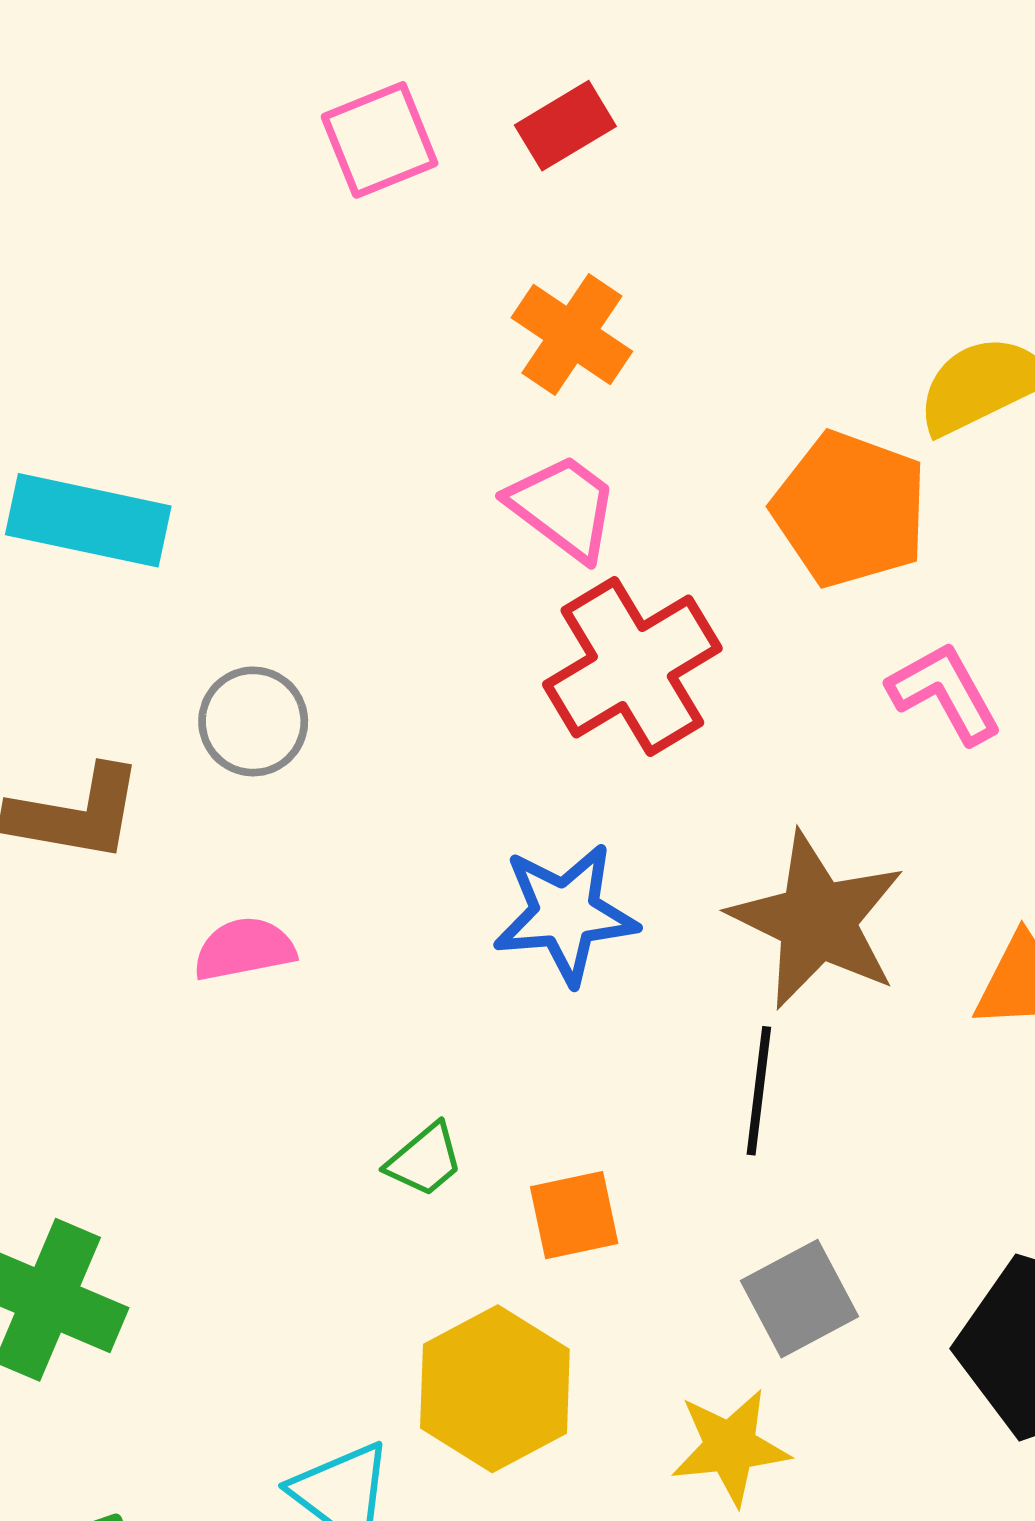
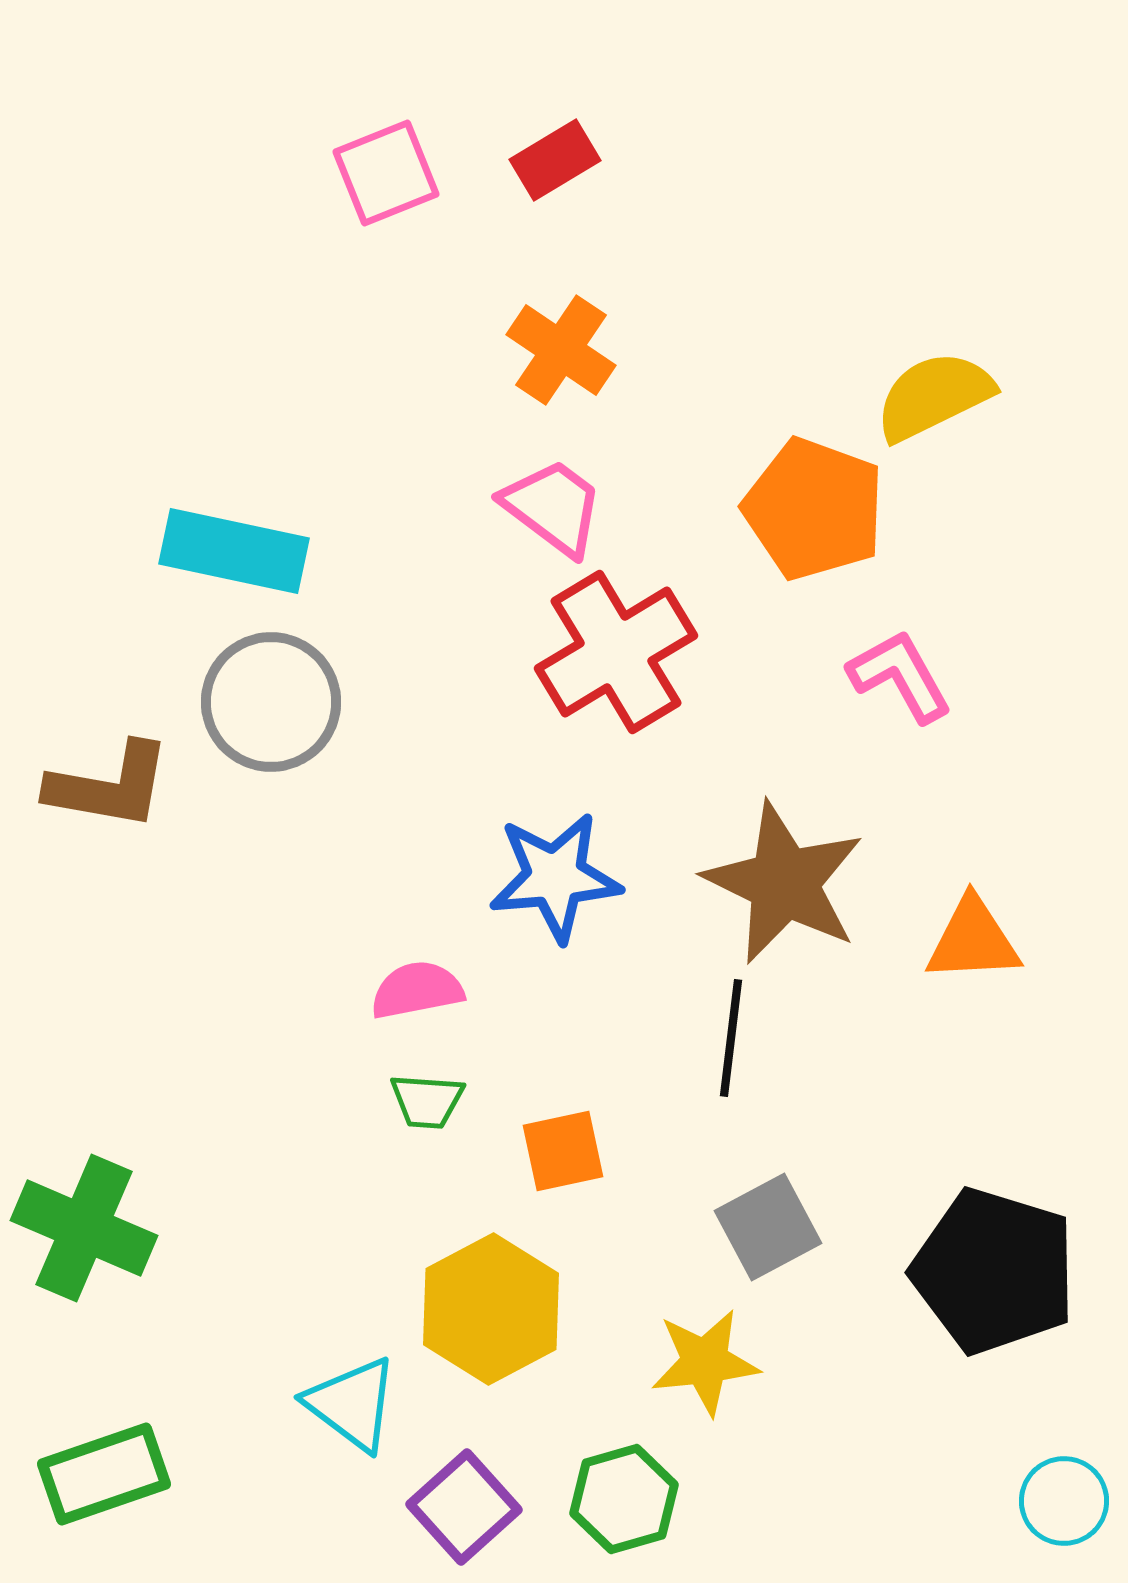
cyan rectangle: (88, 520) -> (234, 551), moved
gray circle: (253, 721) -> (271, 702), size x1.4
pink semicircle: (244, 949) -> (417, 990), moved
green trapezoid: (425, 1160) -> (427, 1101), turned 44

